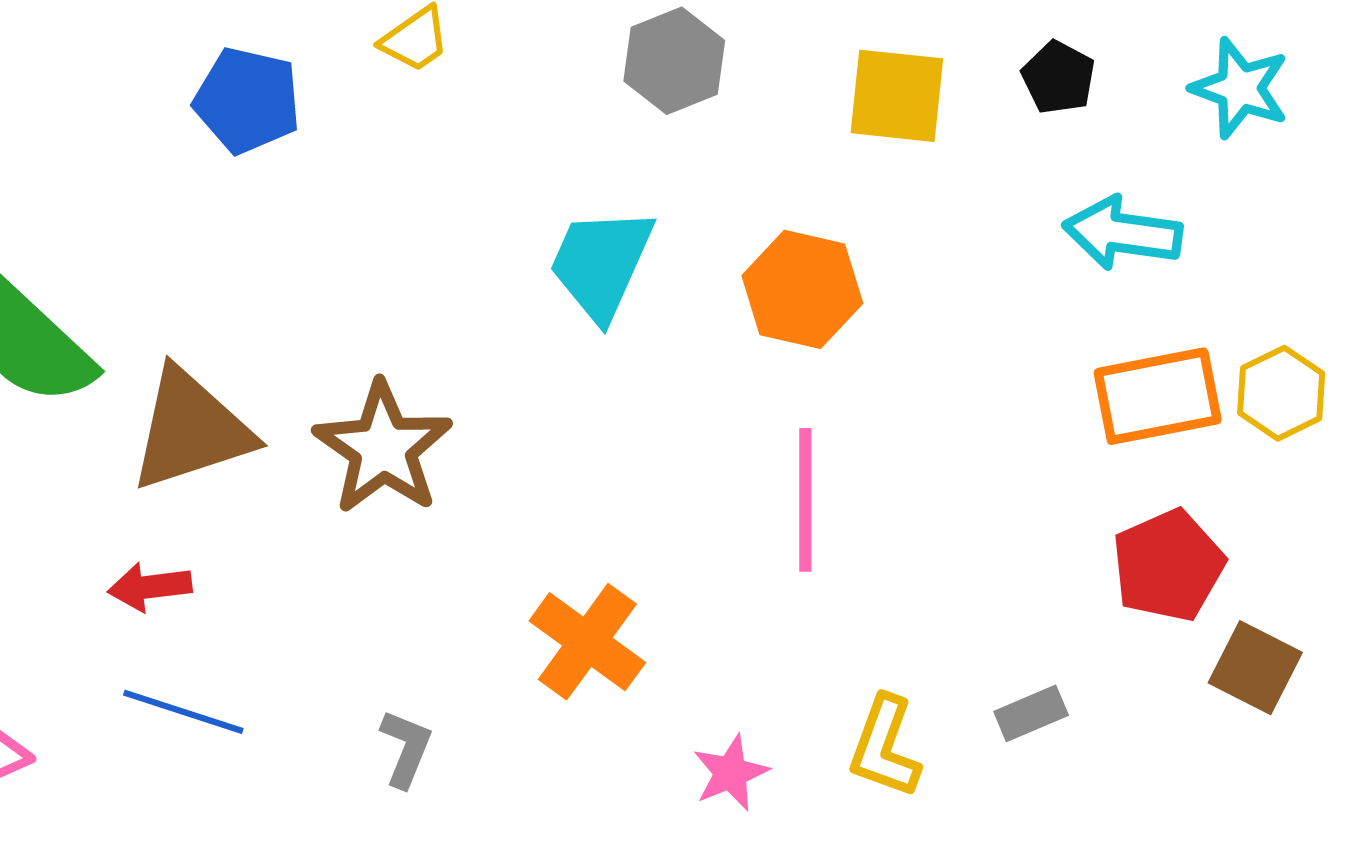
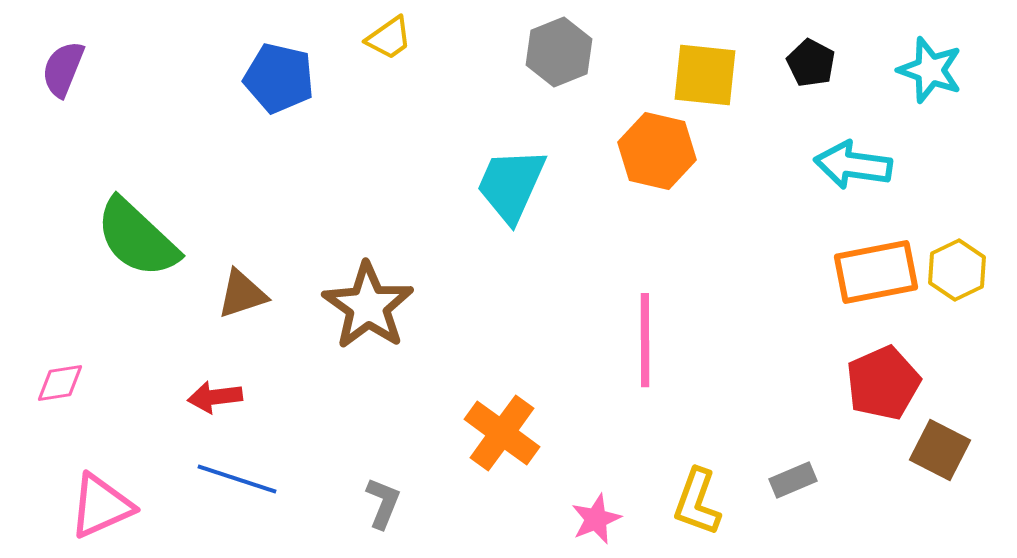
orange hexagon: (802, 289) -> (657, 151), moved
brown triangle: (191, 430) -> (242, 294), size x0.6

